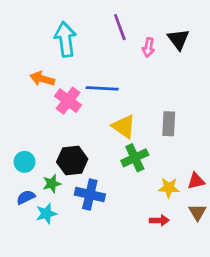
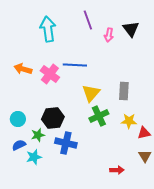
orange arrow: (42, 79) -> (23, 69), moved
yellow triangle: (124, 126) -> (91, 93), turned 36
yellow star: (169, 188) -> (129, 121), moved
red arrow: (159, 220) -> (117, 170), moved

